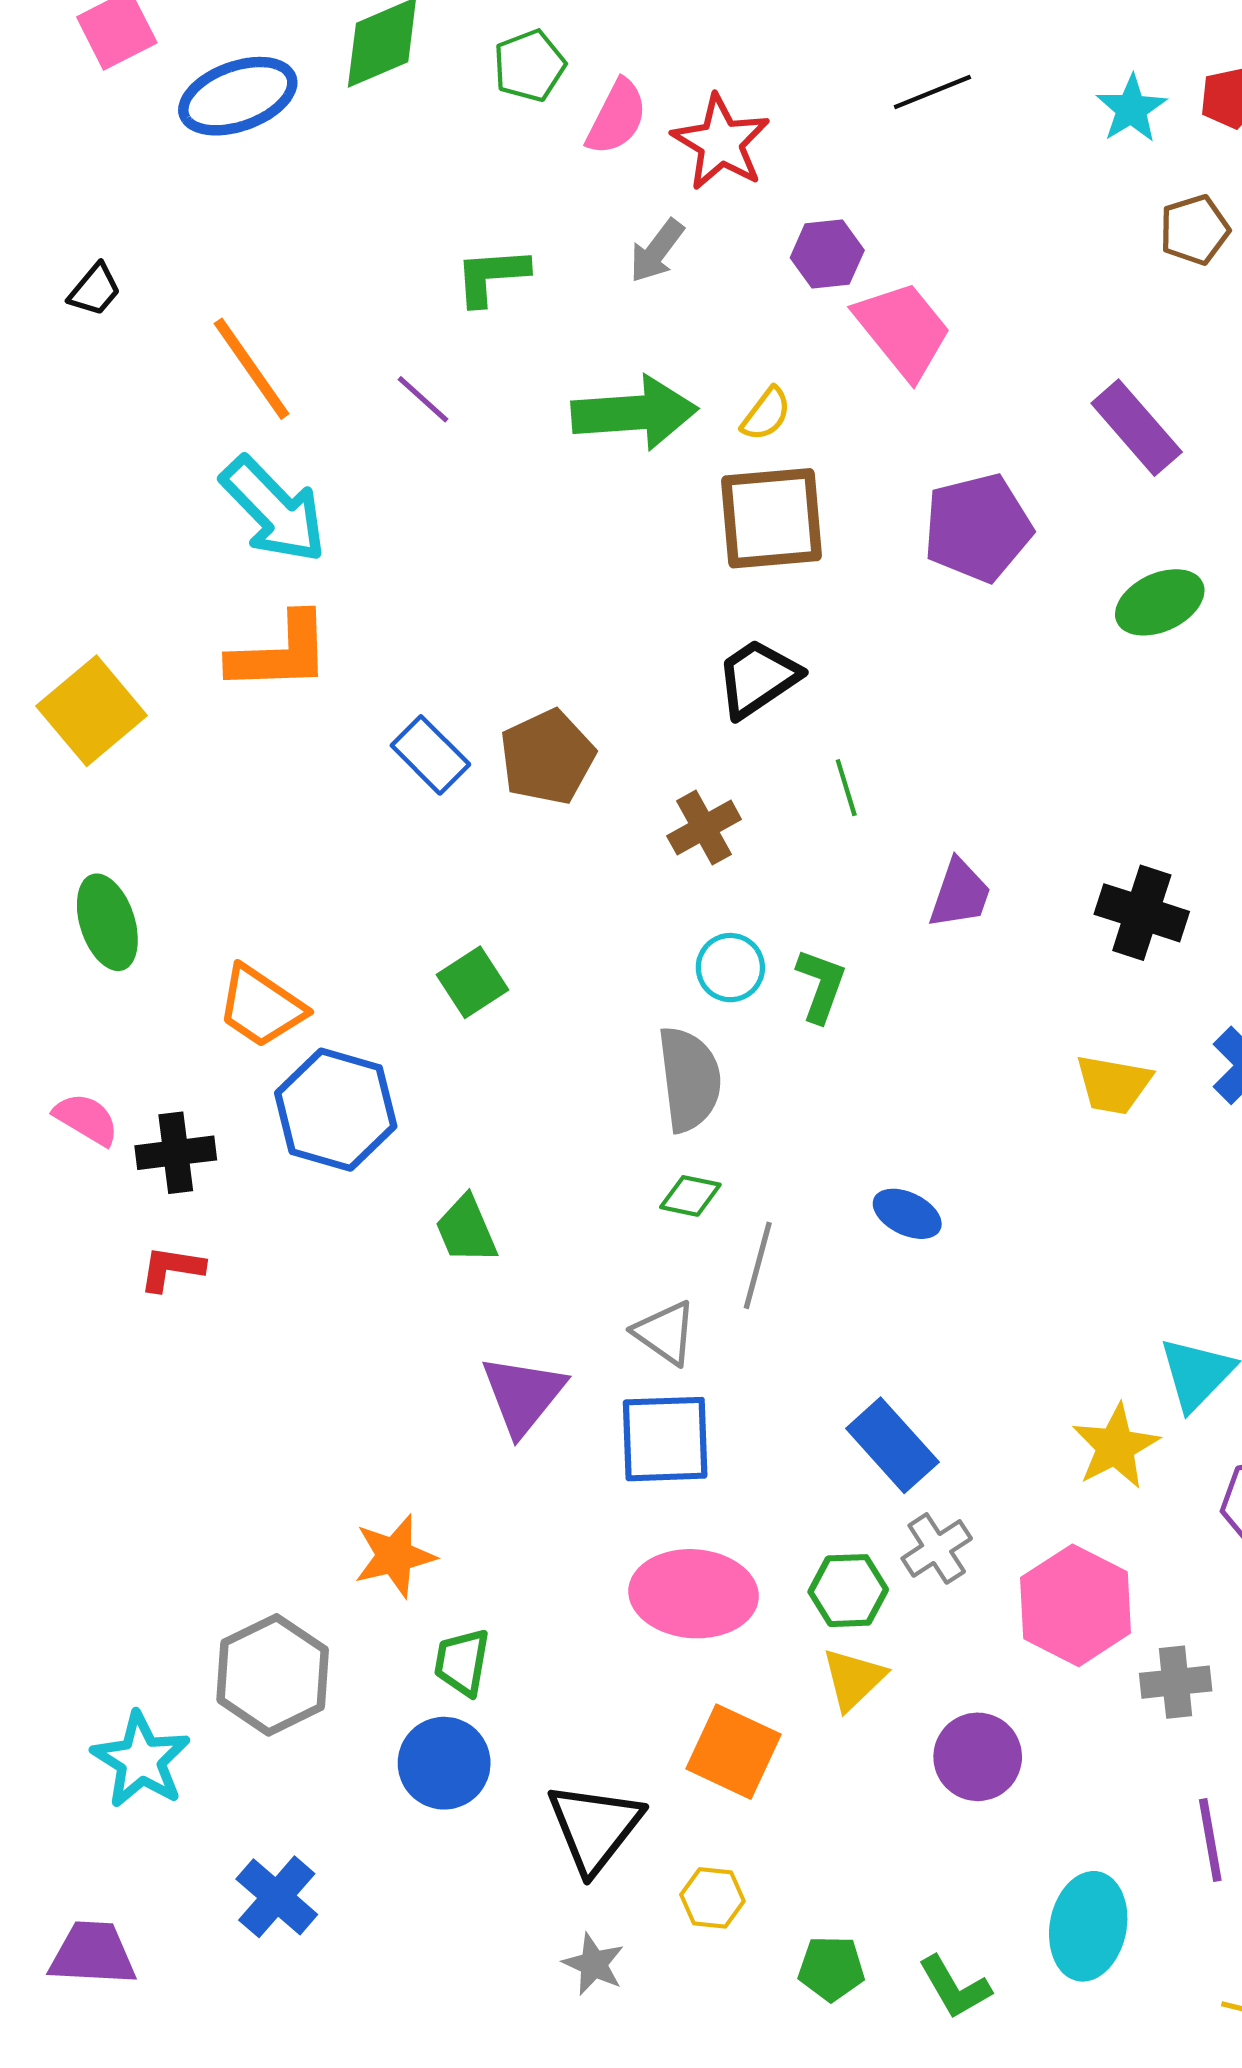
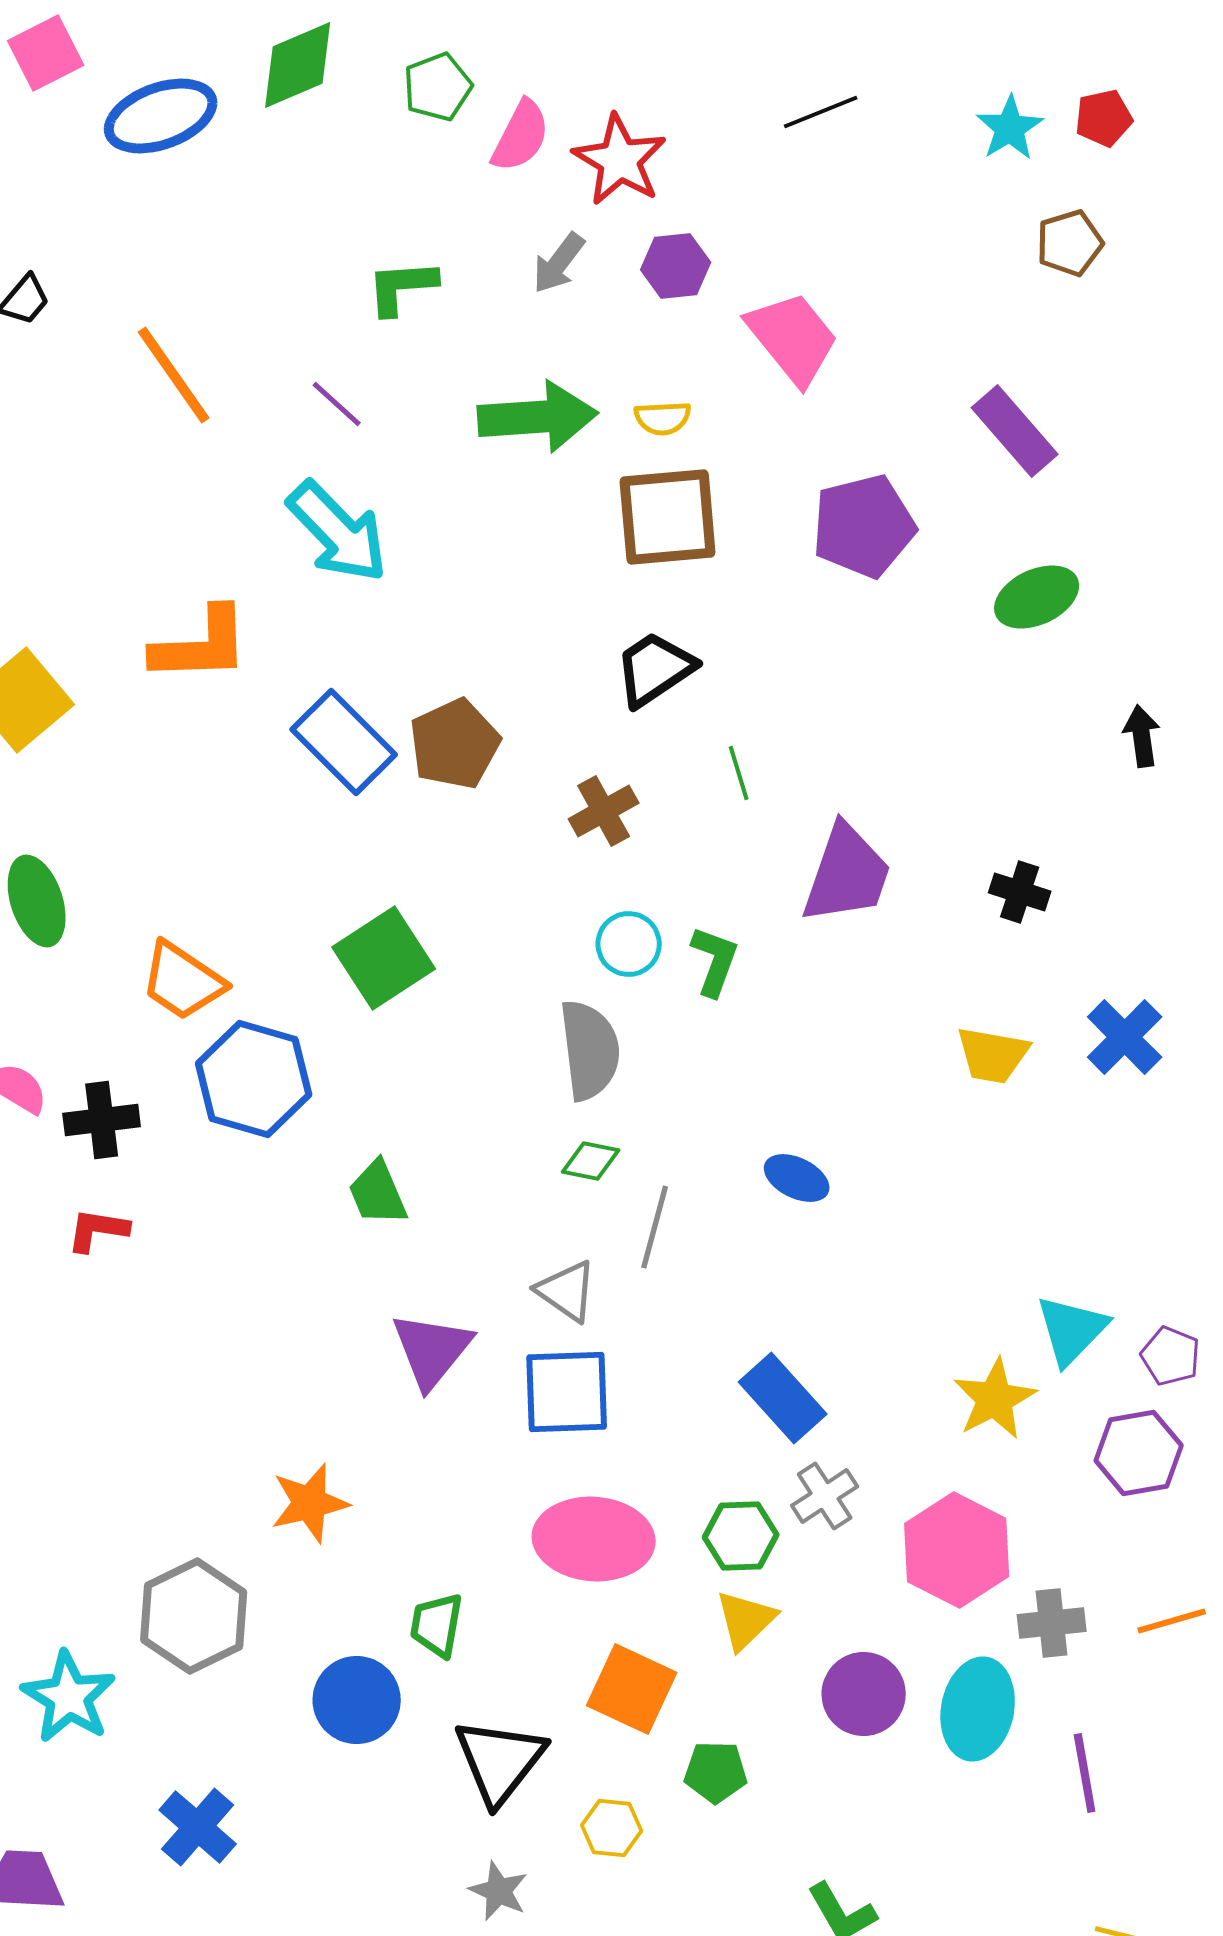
purple hexagon: (827, 254) -> (676, 266), moved
yellow semicircle: (766, 414) -> (663, 418), turned 50
cyan arrow: (274, 510) -> (338, 532), moved
blue rectangle: (430, 755) -> (344, 742), size x1.4
purple trapezoid: (960, 894) -> (847, 874), size x1.5
black cross: (1142, 913) -> (1020, 892), size x0.7
green square: (473, 982) -> (384, 958), size x1.5
green trapezoid: (462, 1662) -> (437, 1625), moved
cyan ellipse: (1088, 1926) -> (978, 1709), moved
green pentagon: (831, 1968) -> (716, 1772), moved

